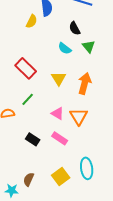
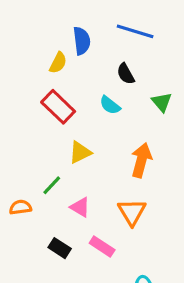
green triangle: (89, 46) -> (162, 102), moved
red rectangle: (26, 68) -> (58, 107), moved
yellow triangle: (59, 78) -> (80, 152), moved, turned 35
pink triangle: (58, 113) -> (80, 207), moved

